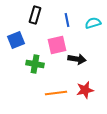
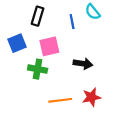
cyan semicircle: (93, 23) -> (93, 12), moved, turned -112
pink square: (57, 45) -> (49, 46), moved

